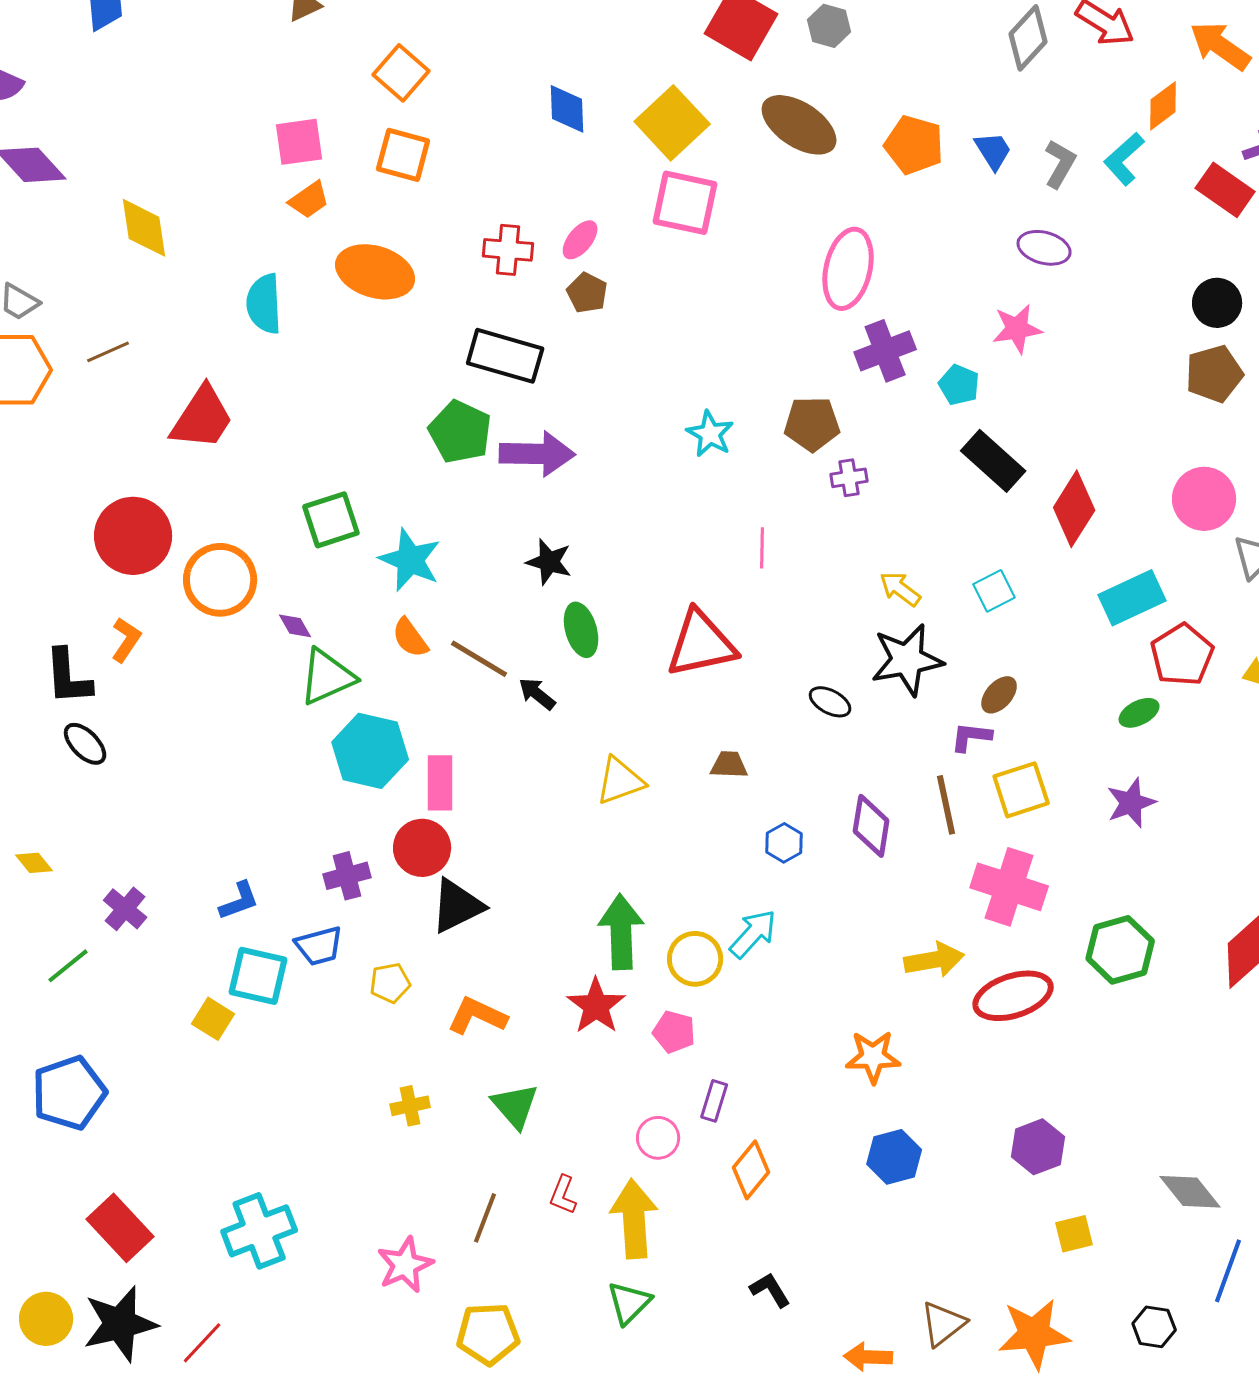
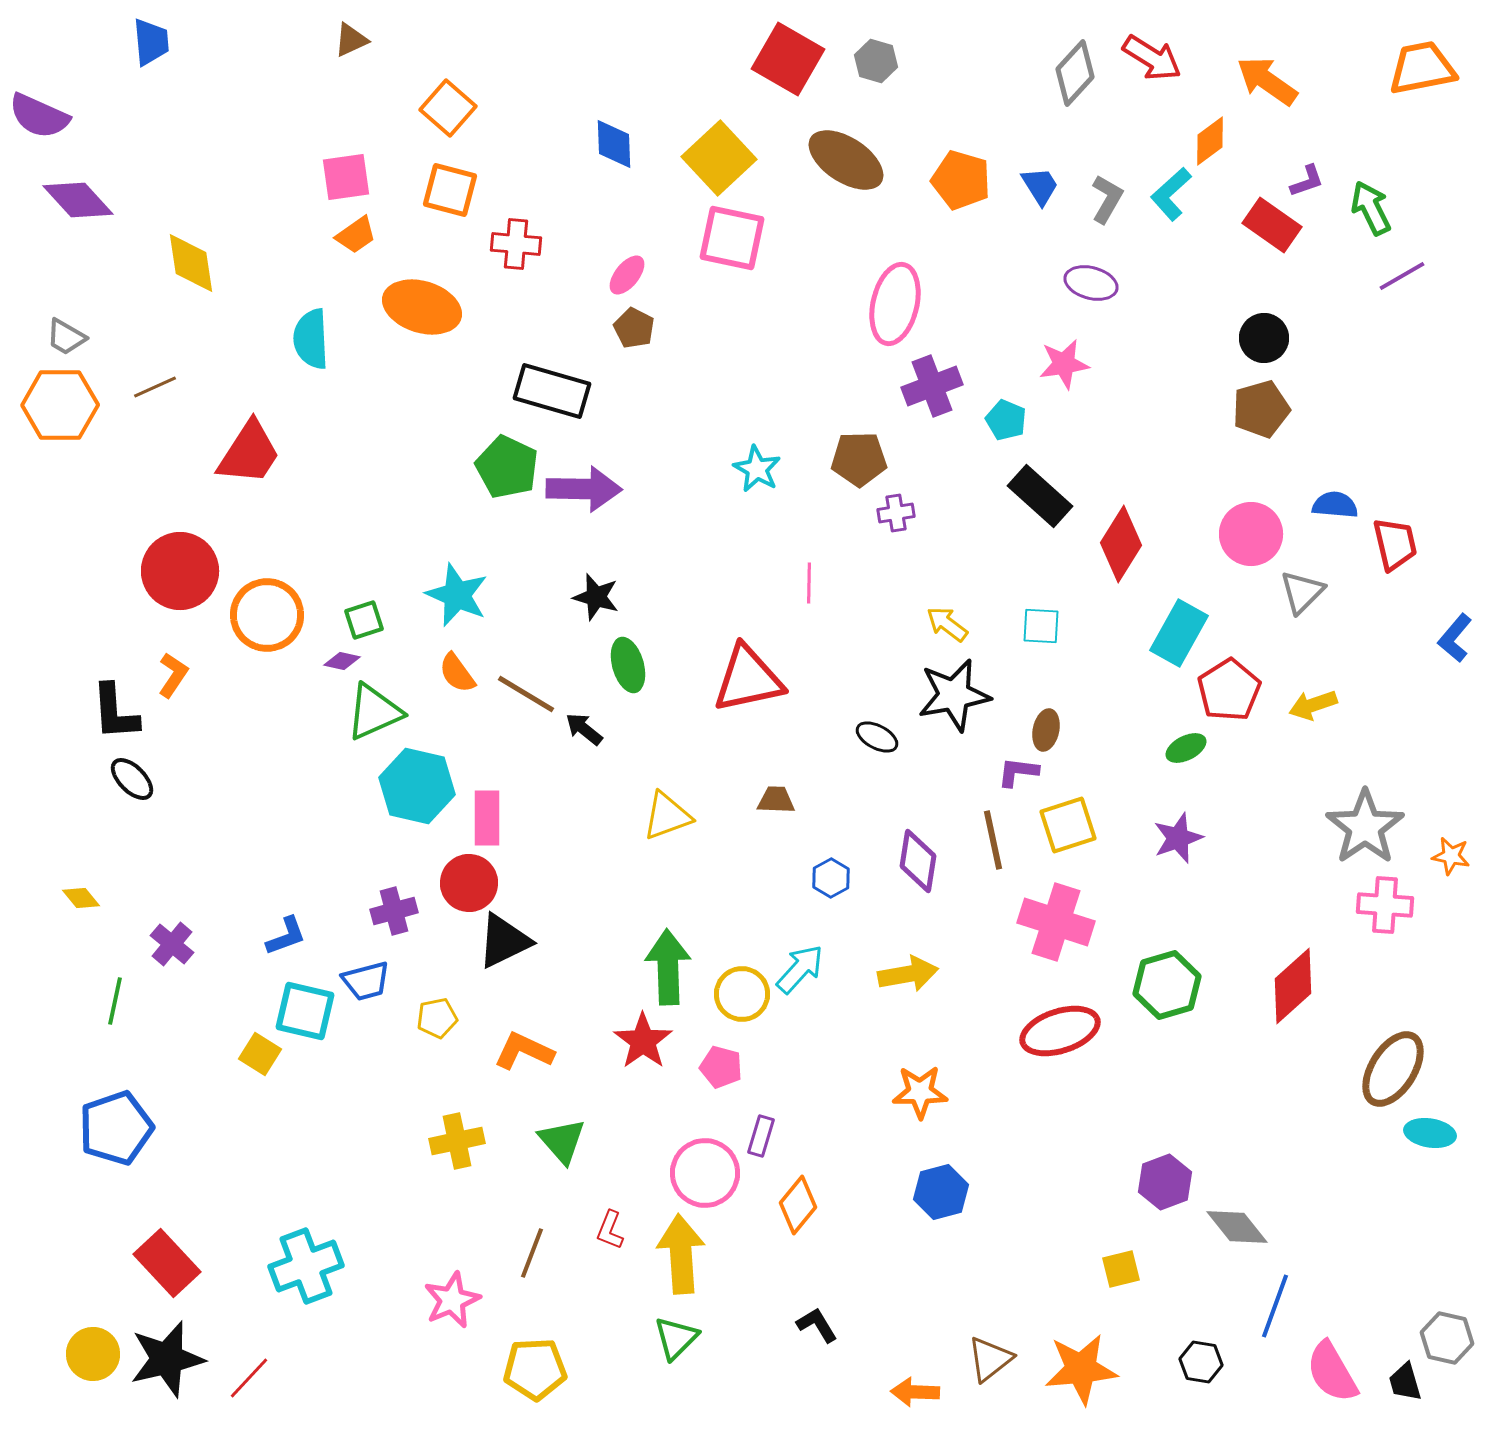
red cross: (508, 250) -> (516, 244), moved
green square: (331, 520) -> (364, 620), moved, size x0.7
cyan square: (994, 591) -> (1041, 626), turned 30
cyan rectangle: (1132, 598) -> (1179, 633), turned -36
purple diamond: (295, 626) -> (342, 661), turned -48
brown ellipse: (999, 695) -> (1046, 730), turned -30
yellow arrow: (934, 960) -> (908, 974), moved
green line: (68, 966) -> (115, 1001), turned -39
yellow cross: (410, 1106) -> (457, 1141), size x1.4
pink circle: (658, 1138) -> (705, 1173), size x1.6
purple hexagon: (1038, 1147) -> (1165, 1182), moved

